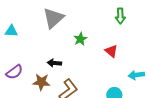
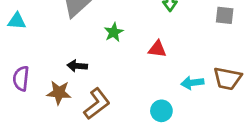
red triangle: (111, 51) -> (157, 49), turned -32
purple semicircle: (14, 72) -> (21, 79), turned 132

